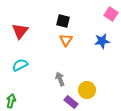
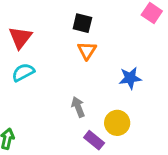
blue star: (102, 41) -> (130, 78), moved
cyan semicircle: (20, 65) -> (23, 72), moved

